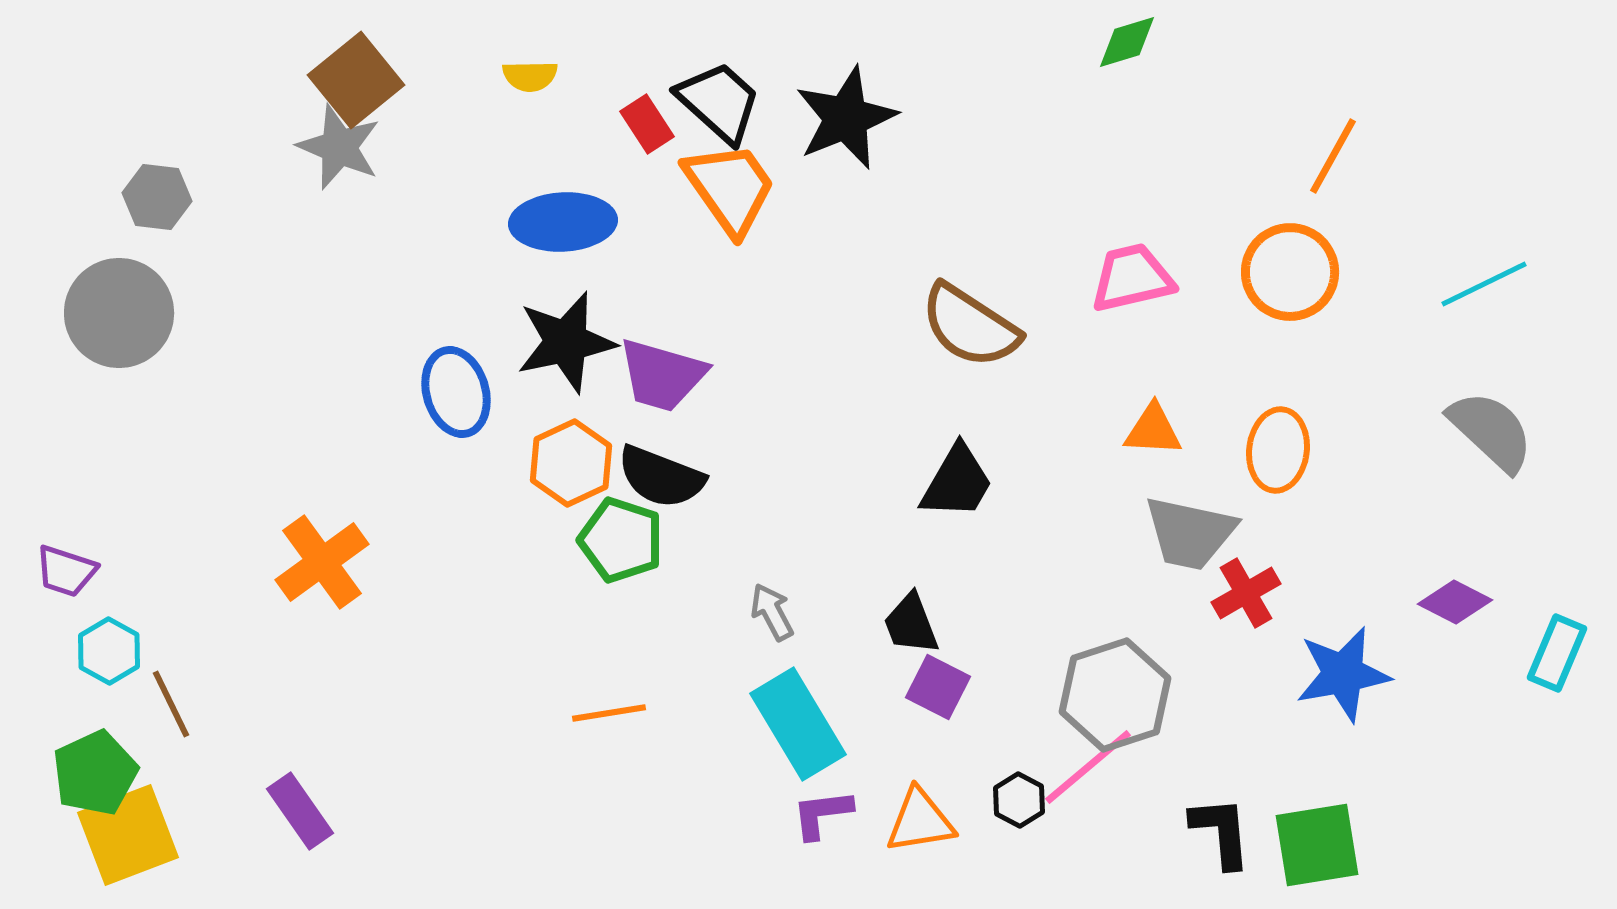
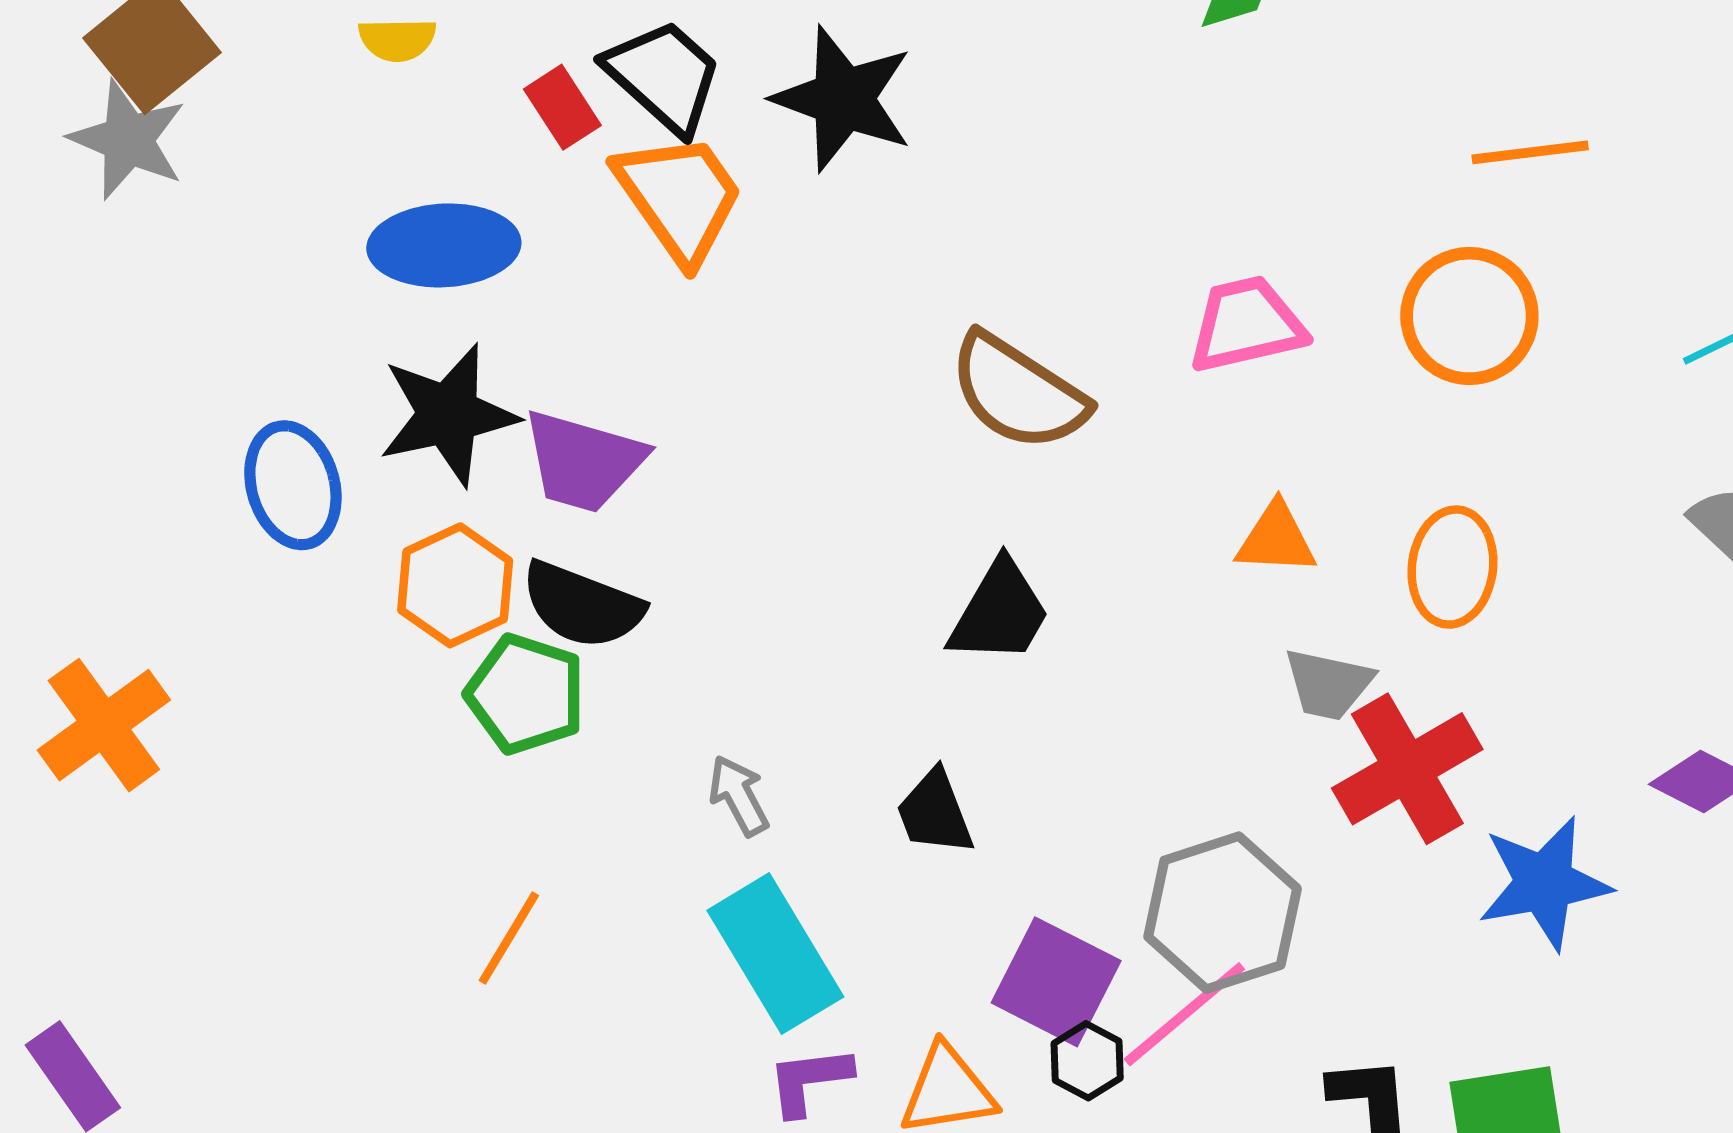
black star: (846, 118) -> (843, 99), turned -30
orange line: (1333, 156) -> (1530, 152), turned 54
gray trapezoid: (1190, 533) -> (1328, 684), size x0.7
red cross: (1246, 593) -> (1407, 769), size x1.5
purple square: (938, 687) -> (1056, 982), moved, size x1.4
orange line: (609, 713) -> (509, 938), turned -50

